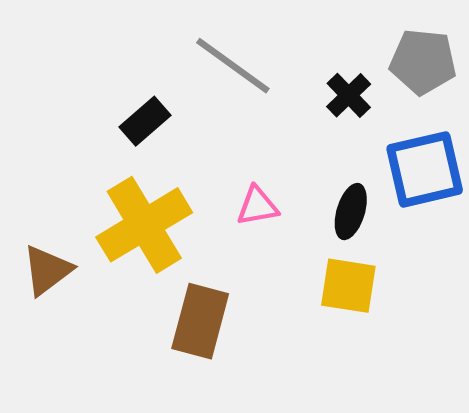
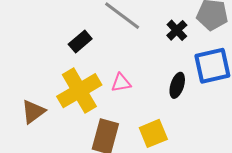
pink triangle: (257, 206) -> (121, 83), moved
yellow square: (348, 286) -> (153, 133), moved, turned -32

